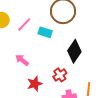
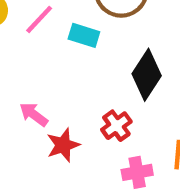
pink arrow: (22, 60) -> (34, 114), moved

